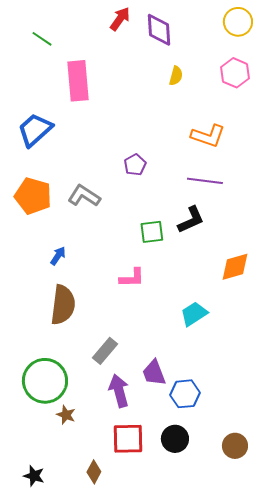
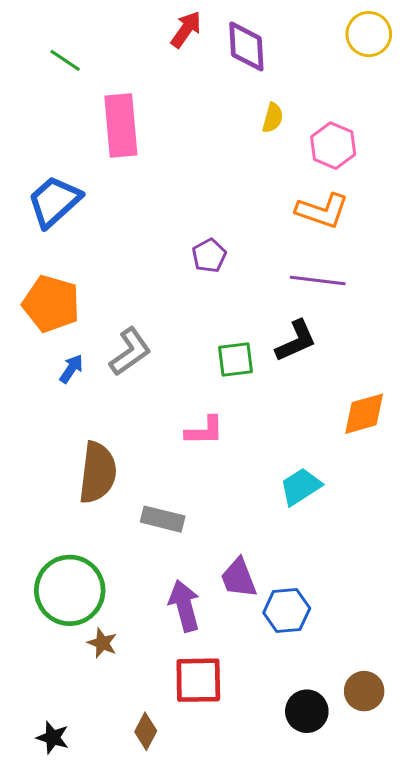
pink hexagon: (235, 73) -> (333, 146), moved
gray L-shape: (84, 196) -> (130, 352), moved, turned 112
blue arrow: (58, 256) -> (71, 369), moved
gray rectangle: (105, 351) -> (163, 519), moved, turned 64
black circle: (175, 439) -> (307, 711), moved

